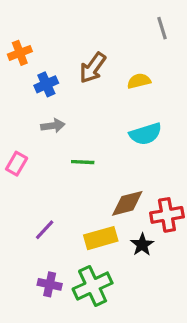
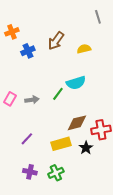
gray arrow: (53, 126) -> (32, 100), moved
cyan semicircle: (145, 134) -> (76, 83), moved
green line: (83, 162) -> (58, 94), moved, turned -56
green cross: (93, 286) -> (56, 173), size x0.7

